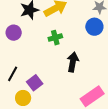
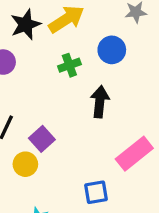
blue circle: (94, 27) -> (112, 50), moved

